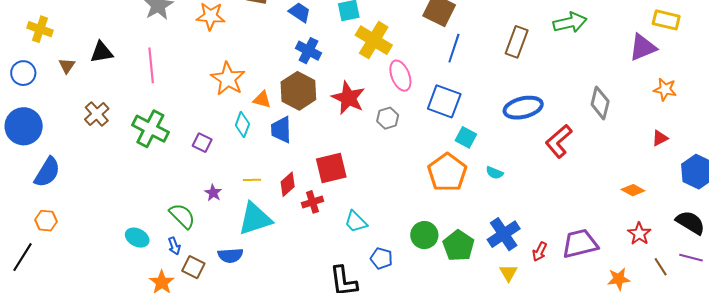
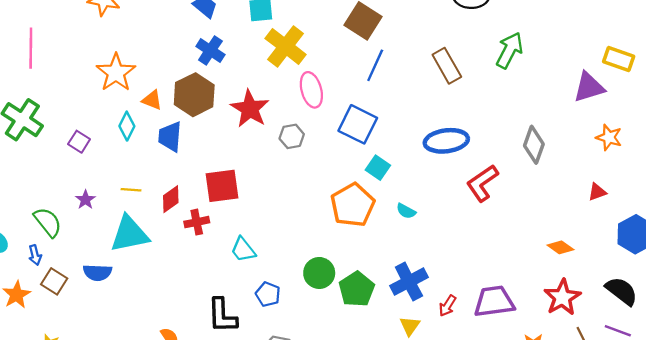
green arrow: (570, 23) -> (509, 50), turned -56
brown rectangle: (517, 42) -> (447, 66), turned -56
red star: (639, 234) -> (562, 297), size x1.4

